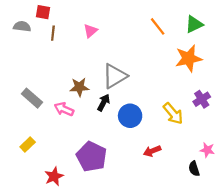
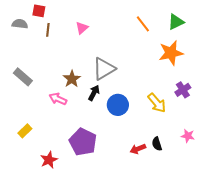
brown star: (79, 87) -> (72, 79), turned -30
gray rectangle: (32, 98) -> (23, 77), moved
red arrow: (152, 151) -> (138, 149), moved
black semicircle: (194, 169) -> (157, 144), moved

